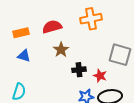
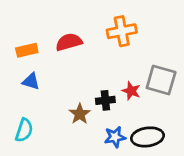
brown star: (61, 50) -> (80, 114), moved
red star: (100, 76) -> (131, 91), moved

